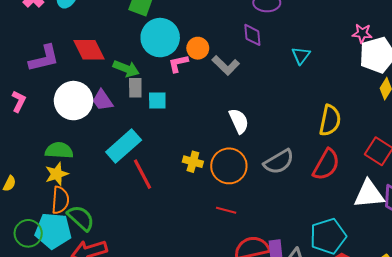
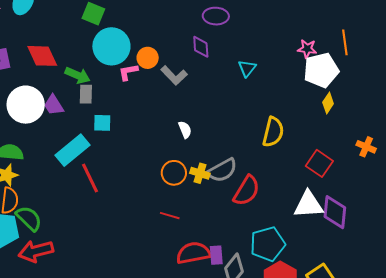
cyan square: (157, 101) -> (102, 123), moved
white semicircle: (239, 121) -> (185, 130), size x0.7
yellow cross: (193, 162) -> (200, 173), moved
red semicircle: (326, 165) -> (246, 191), moved
orange circle: (229, 166) -> (174, 173), size x0.7

